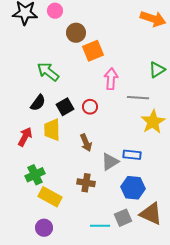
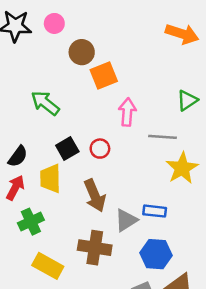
black semicircle: (38, 103) -> (18, 156), moved
brown arrow: (86, 143) -> (95, 195), size x1.4
green cross: (35, 175) -> (31, 222), moved
brown cross: (86, 183) -> (95, 248), size x1.4

